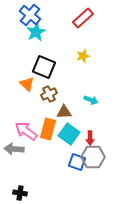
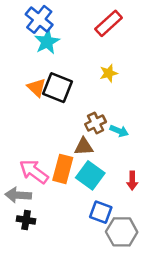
orange triangle: (27, 84) -> (37, 88), moved
brown cross: (49, 94) -> (96, 123), moved
red arrow: (90, 138) -> (132, 181), moved
gray hexagon: (93, 157) -> (122, 232), moved
black cross: (20, 193) -> (26, 220), moved

